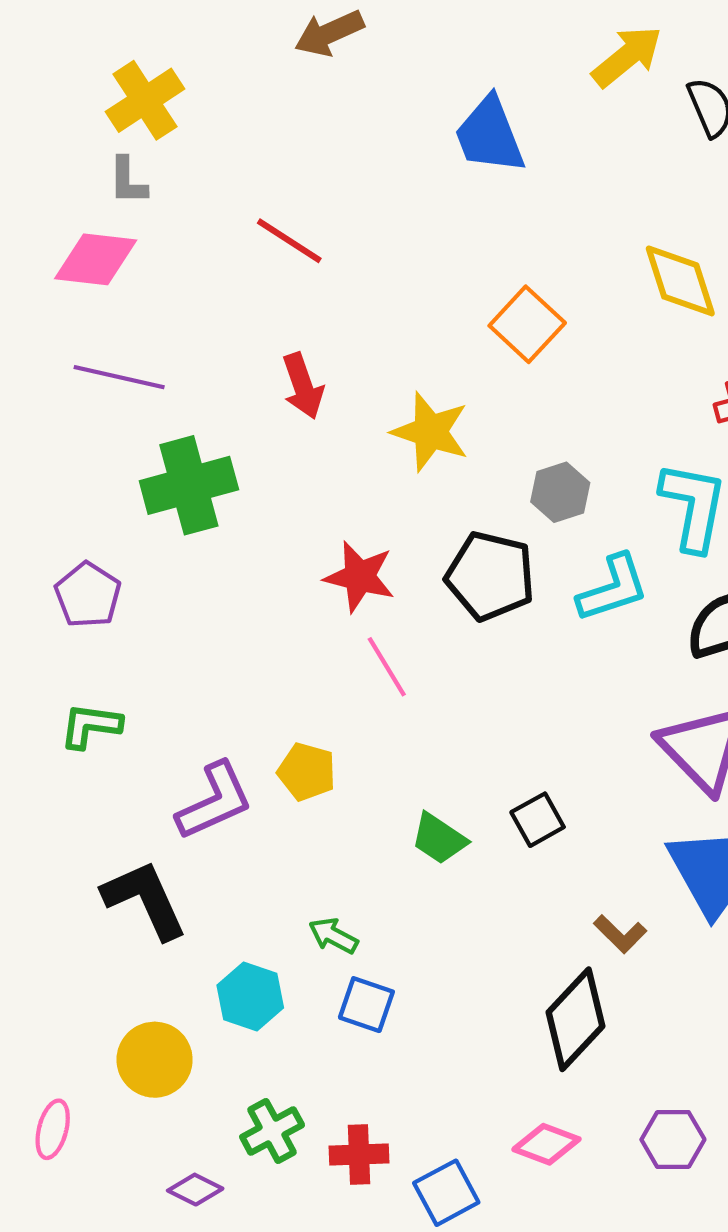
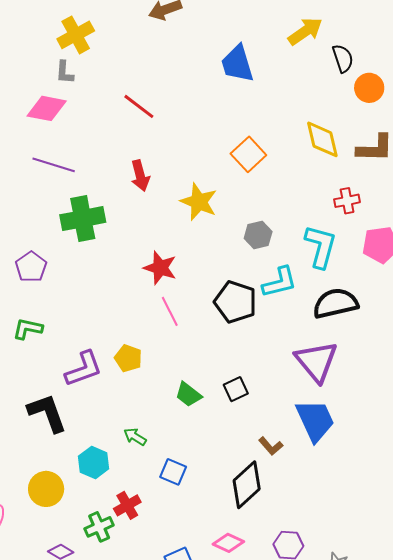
black pentagon: (490, 576) -> (235, 302), moved
blue square: (366, 1005) -> (173, 472), moved
red cross: (359, 1155) -> (127, 505), moved, turned -32

